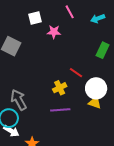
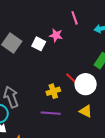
white square: (35, 18) -> (39, 44), moved, turned 32
white circle: (96, 88) -> (86, 84), moved

